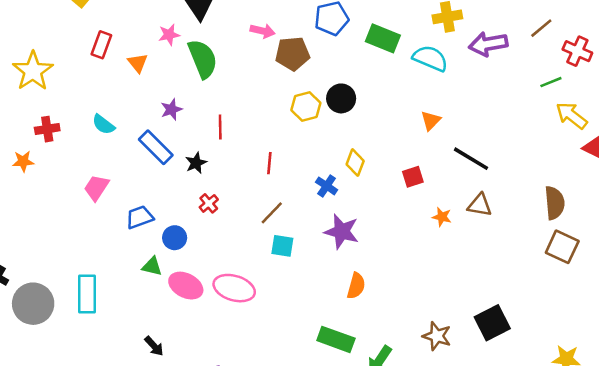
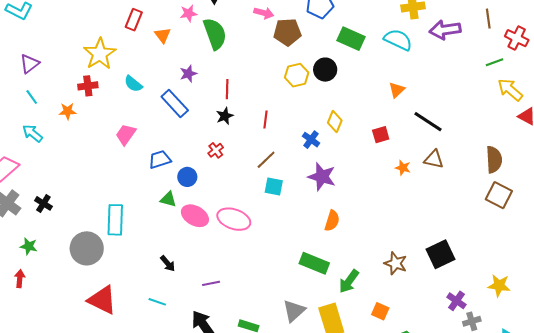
brown line: (541, 28) -> (488, 19), turned -60
green rectangle: (383, 38) -> (351, 39), moved
yellow star: (33, 71) -> (100, 54), moved
black star: (196, 163) -> (225, 116), moved
gray circle: (33, 304) -> (87, 248), moved

